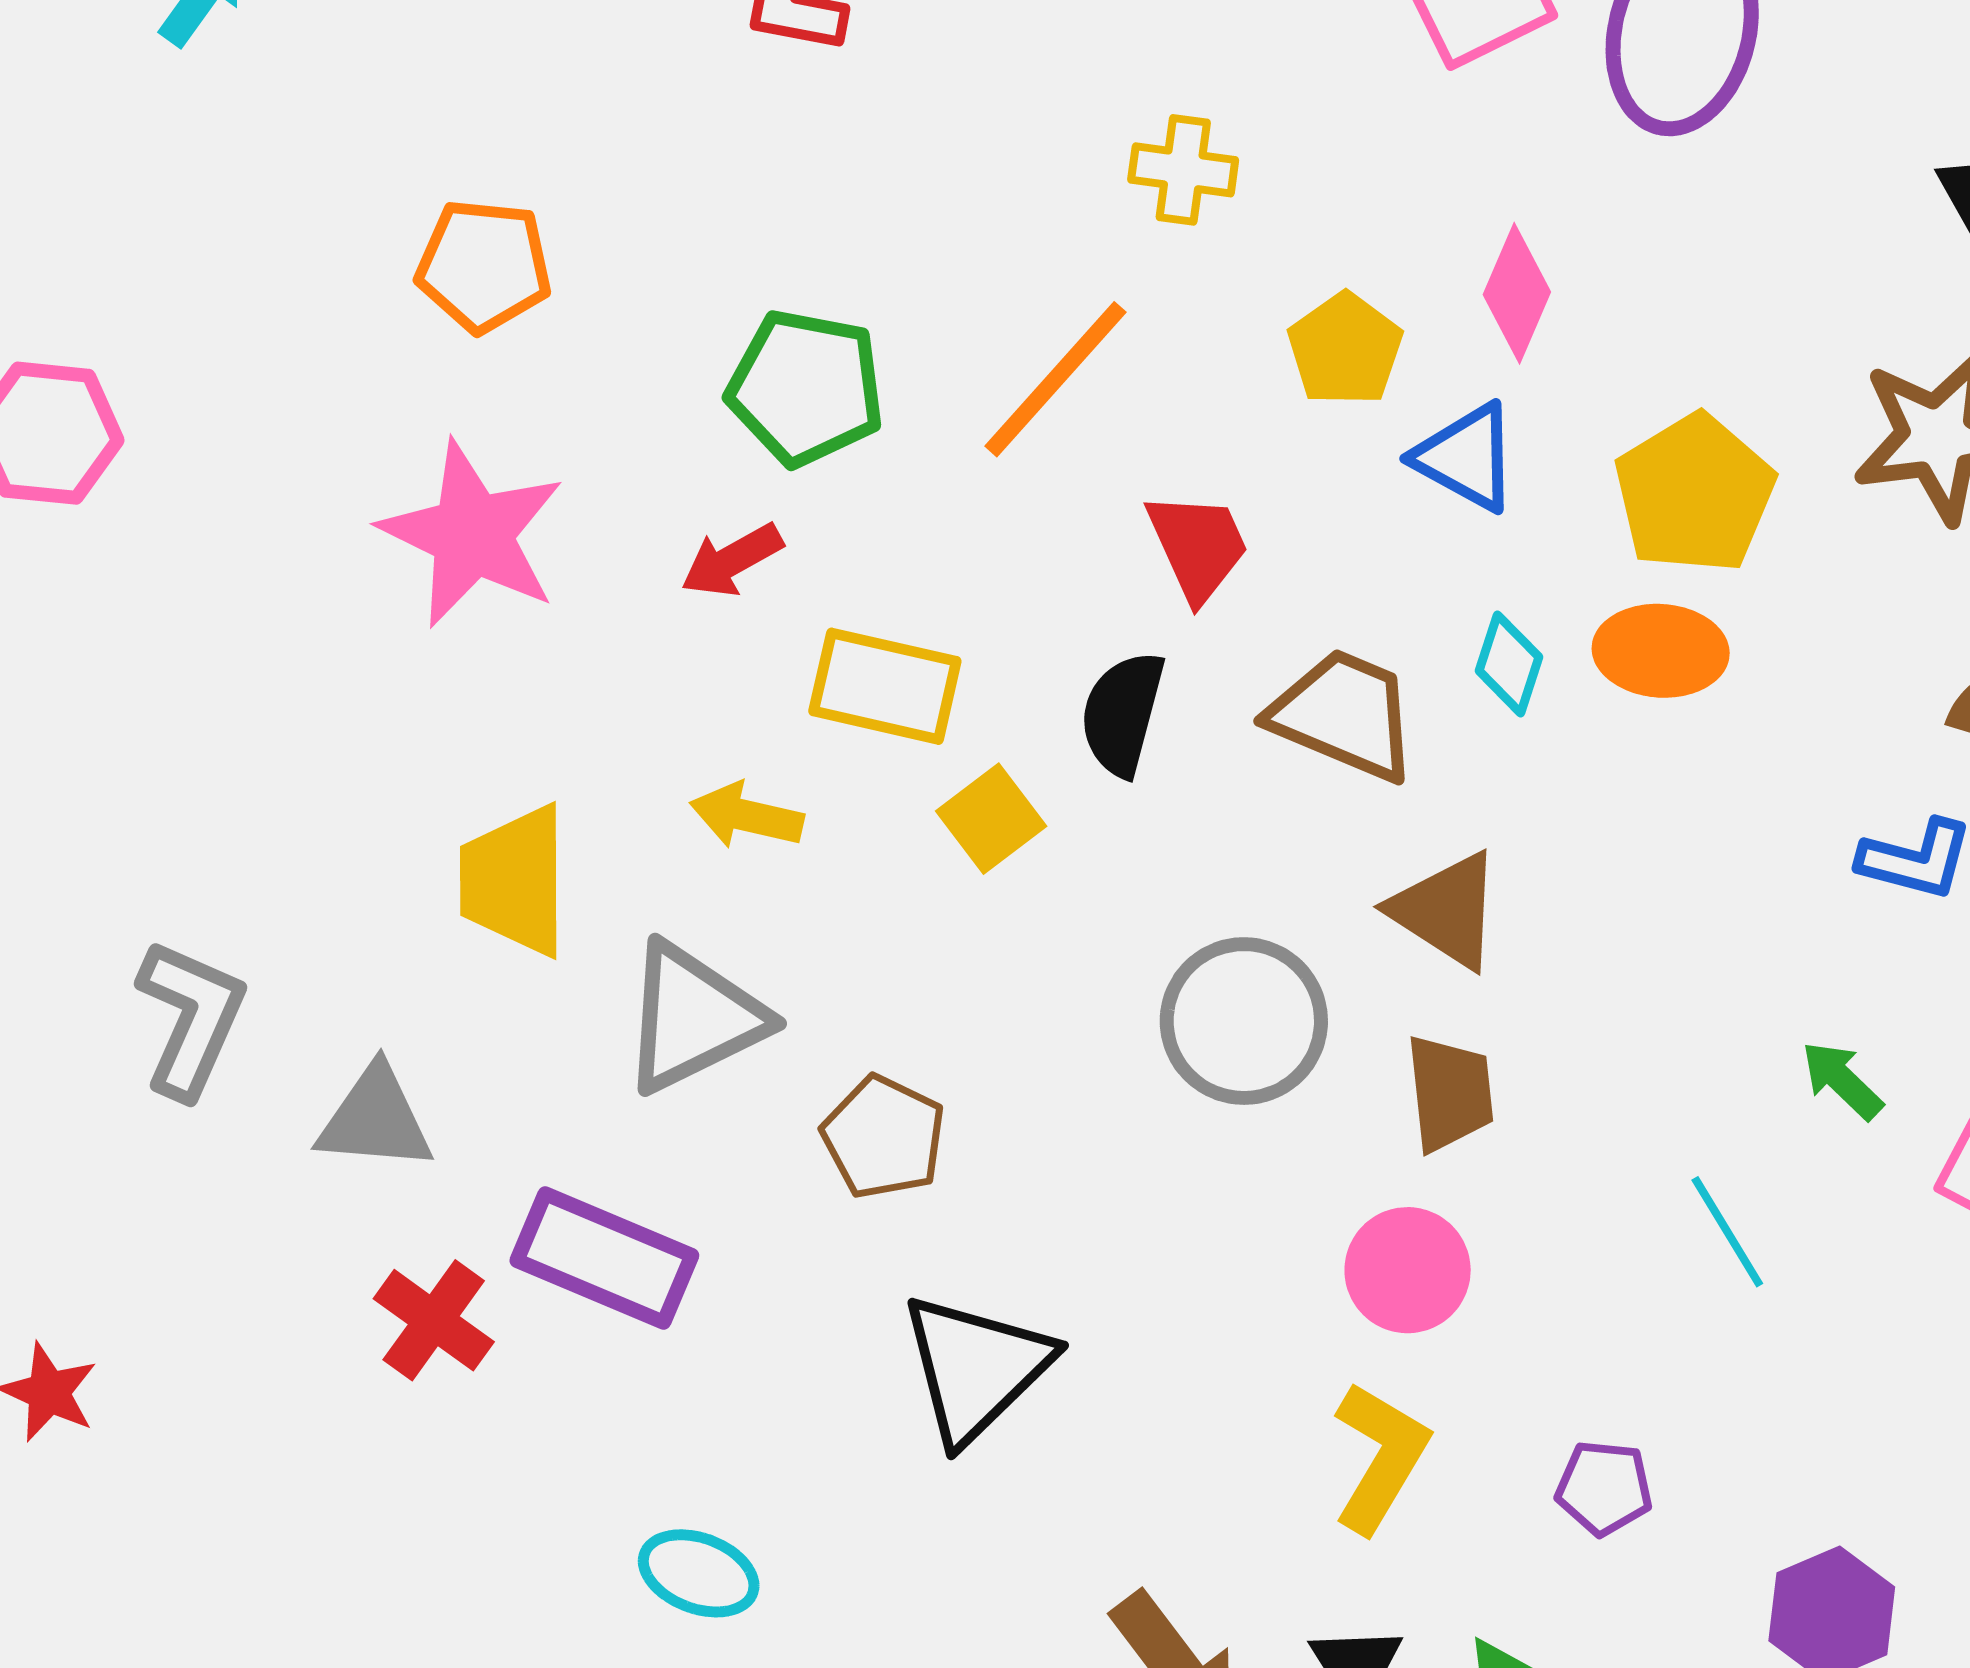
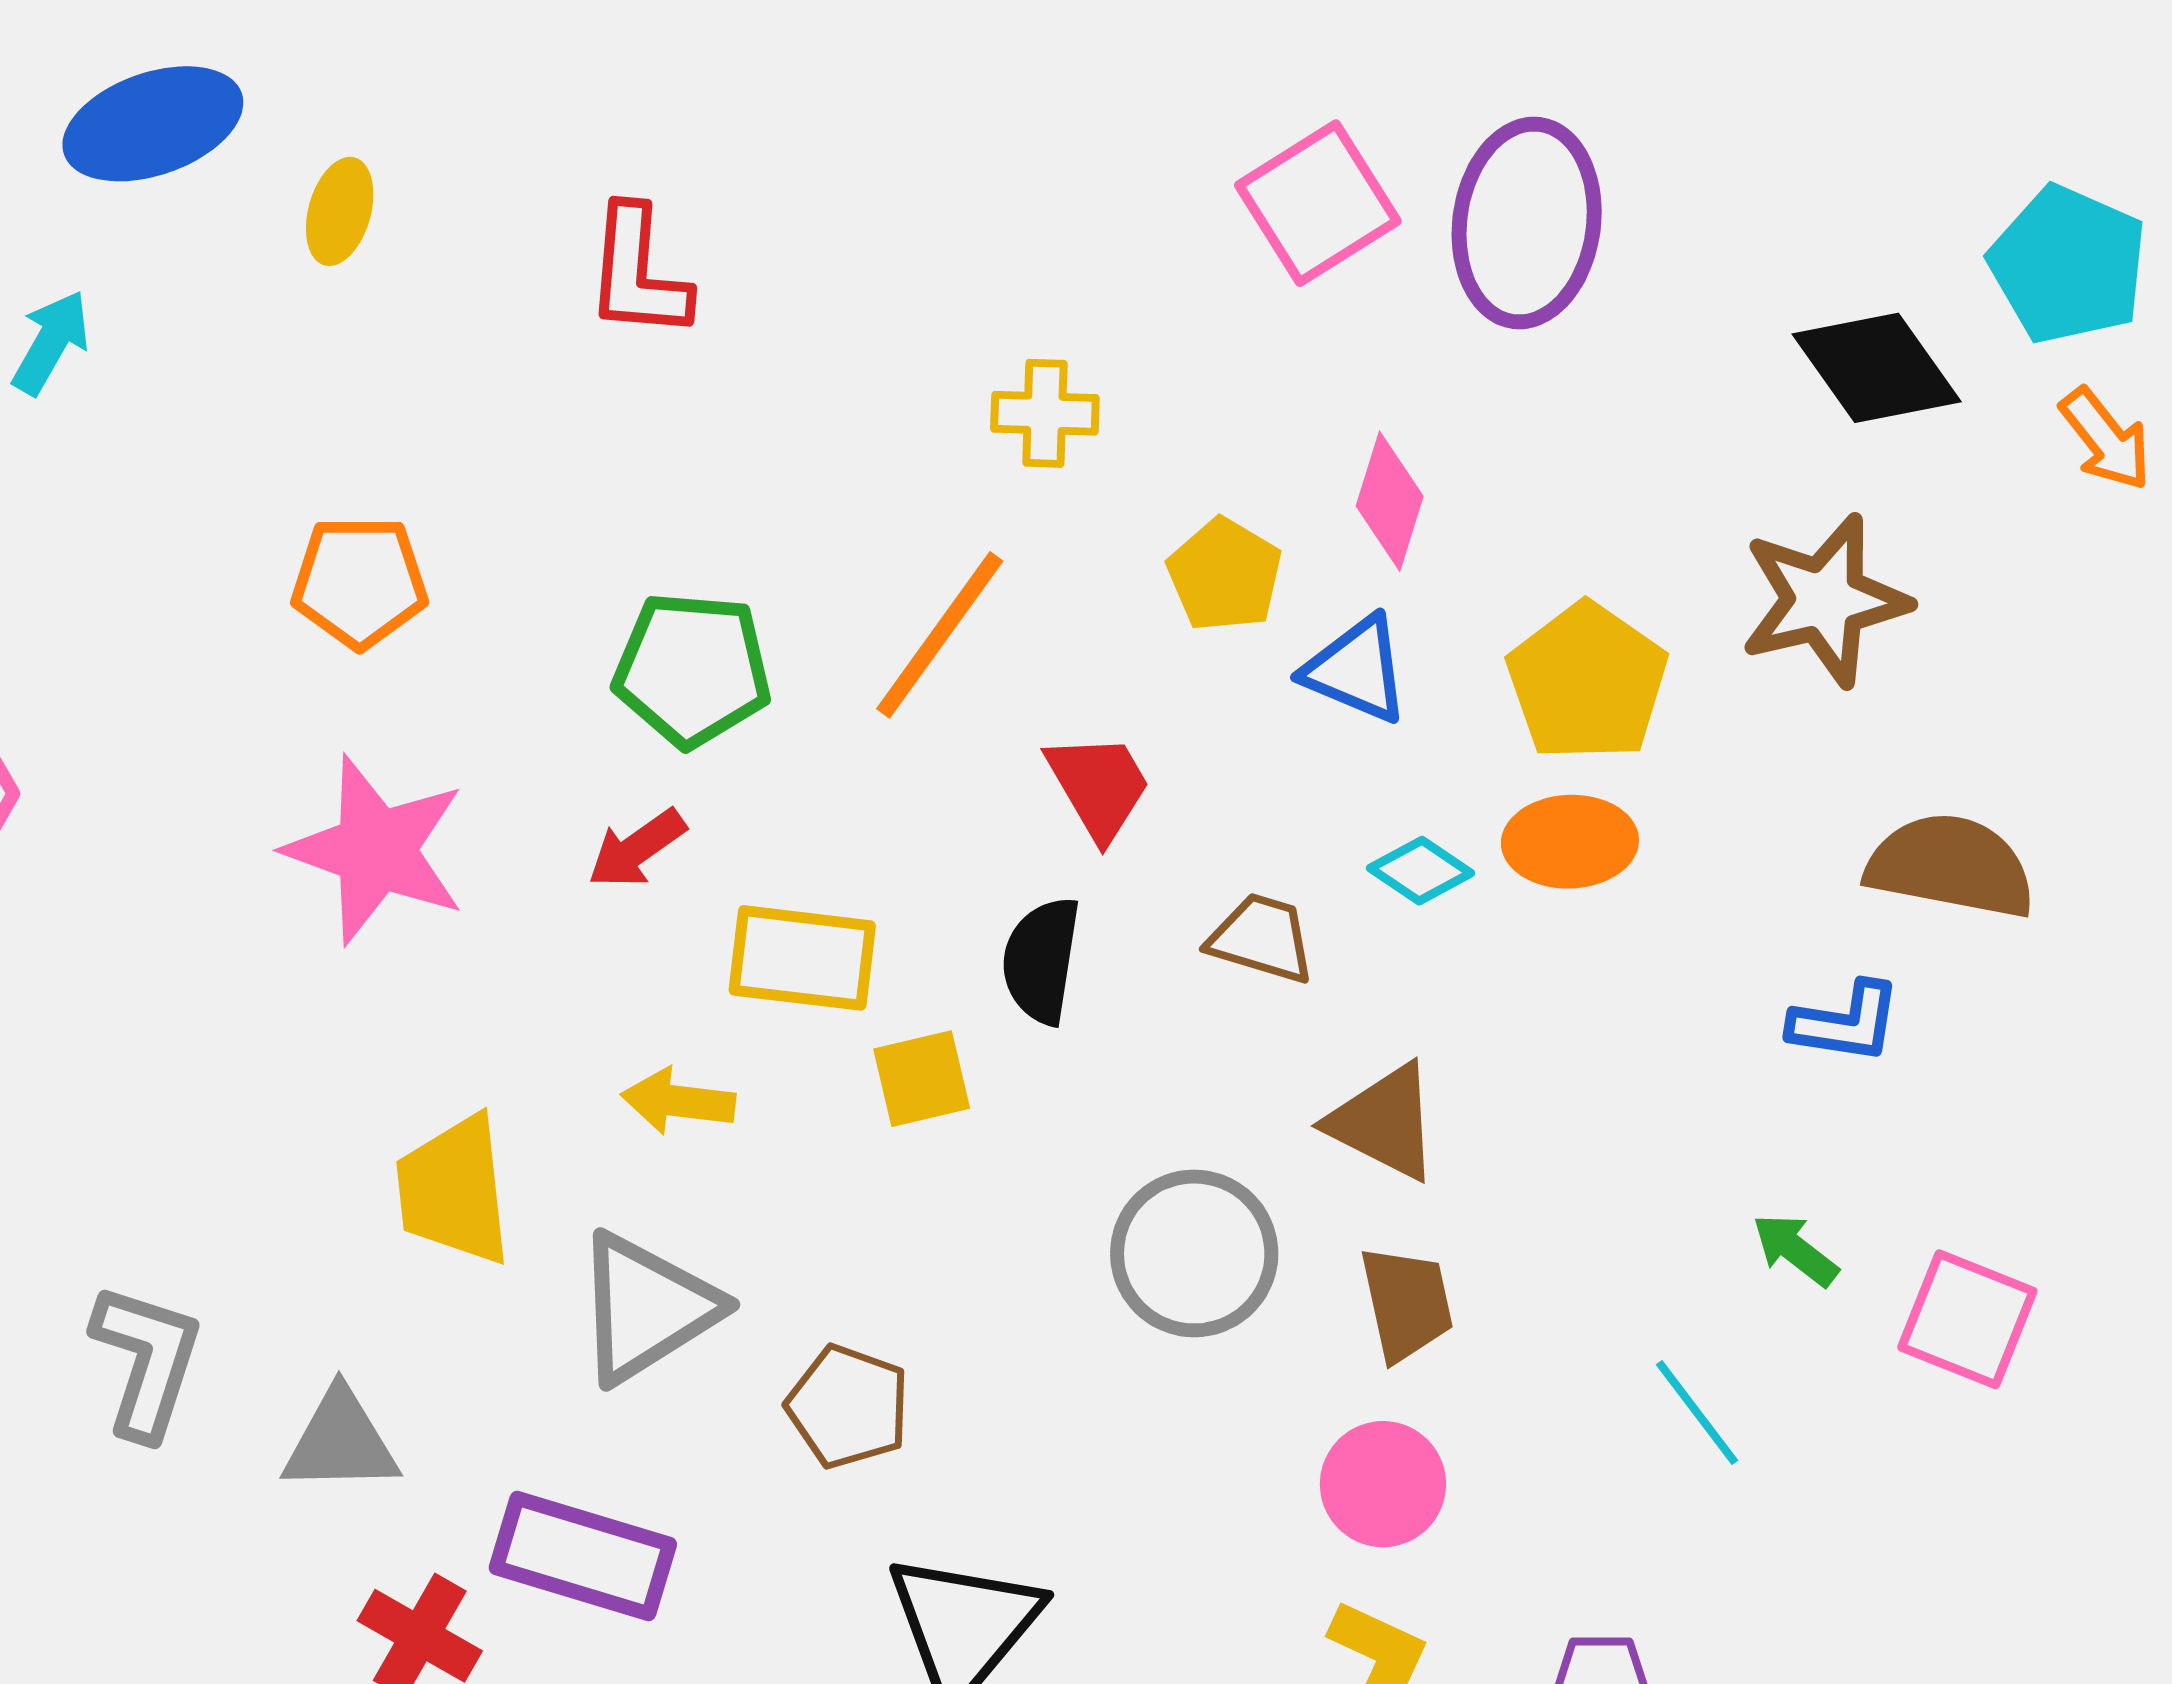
cyan diamond: (1509, 664) -> (1421, 871), turned -68
brown trapezoid: (1344, 715) -> (1262, 938), size x0.7
yellow square: (991, 819) -> (922, 1079), turned 30

